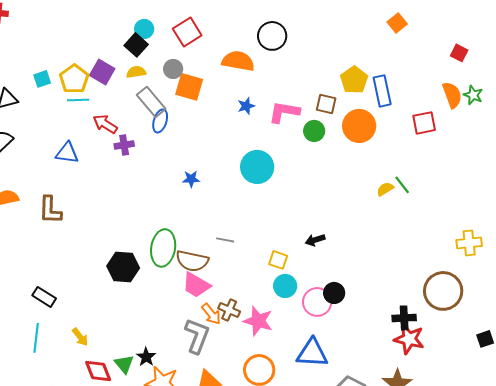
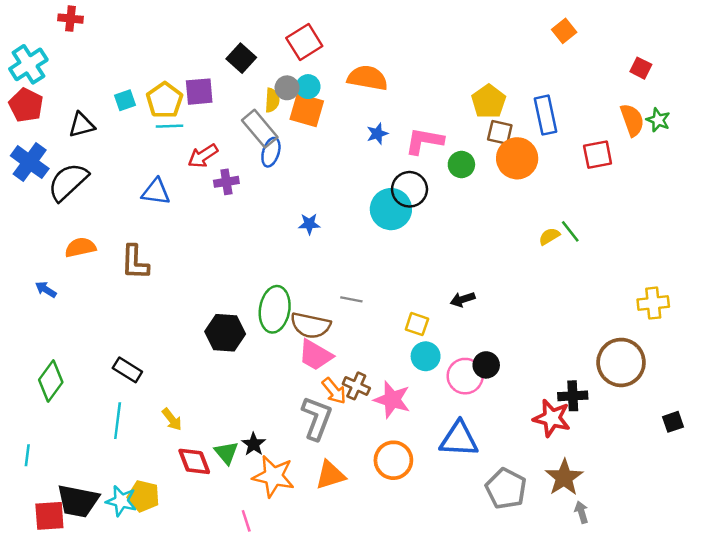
cyan circle: (144, 29) -> (308, 87), moved
black circle: (272, 36) -> (409, 189), moved
purple square: (102, 72) -> (199, 92), turned -35
yellow semicircle: (136, 72) -> (272, 100), moved, turned 102
yellow pentagon: (354, 80) -> (489, 101), moved
brown square: (326, 104) -> (500, 132), moved
red arrow: (105, 124) -> (203, 156), turned -65
red star: (409, 339) -> (552, 418), moved

